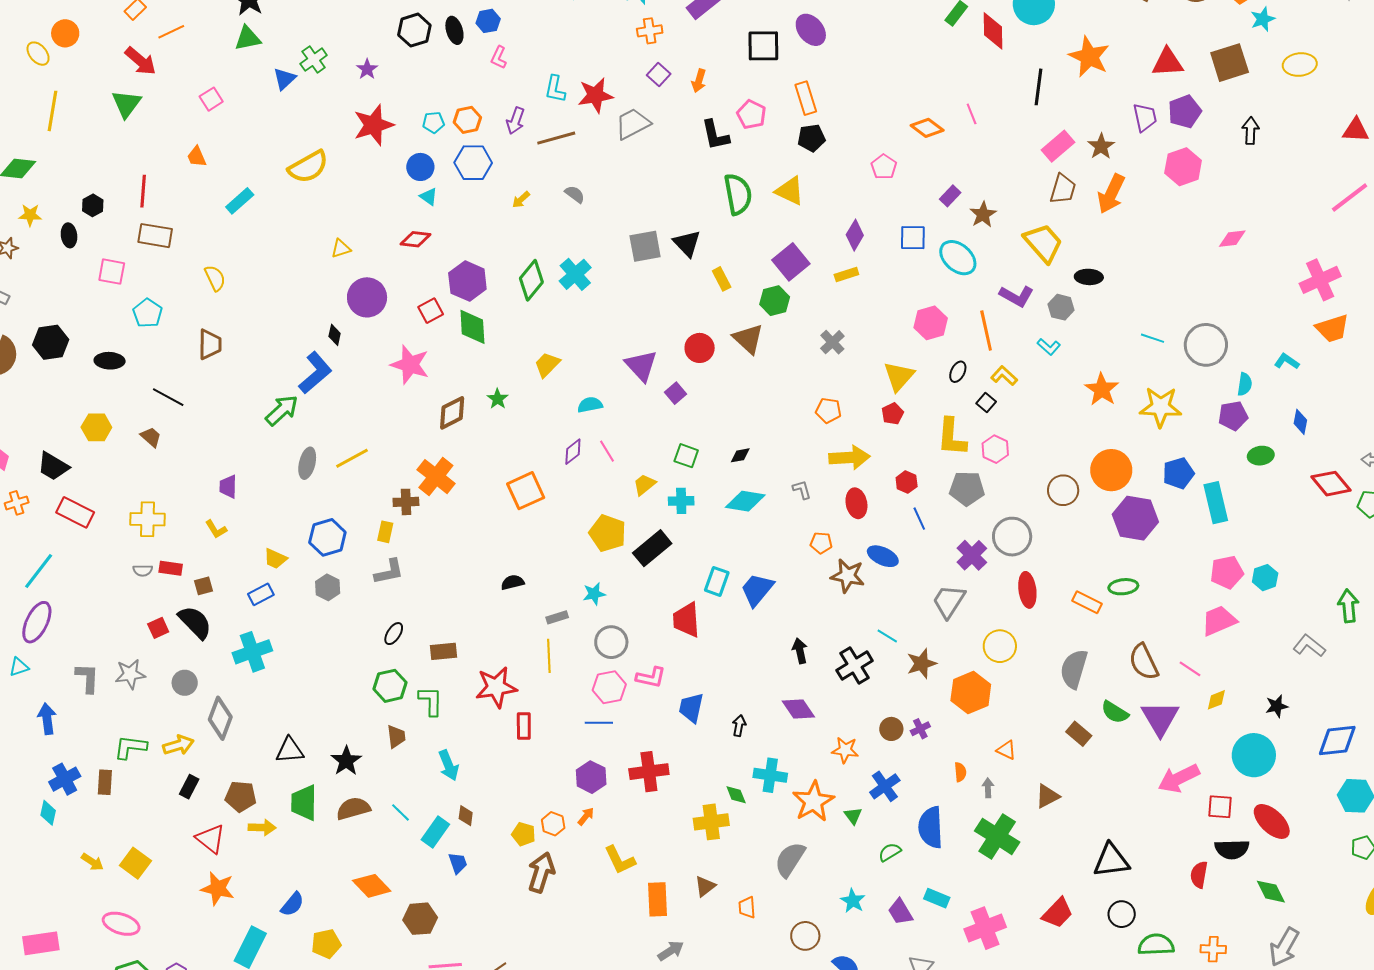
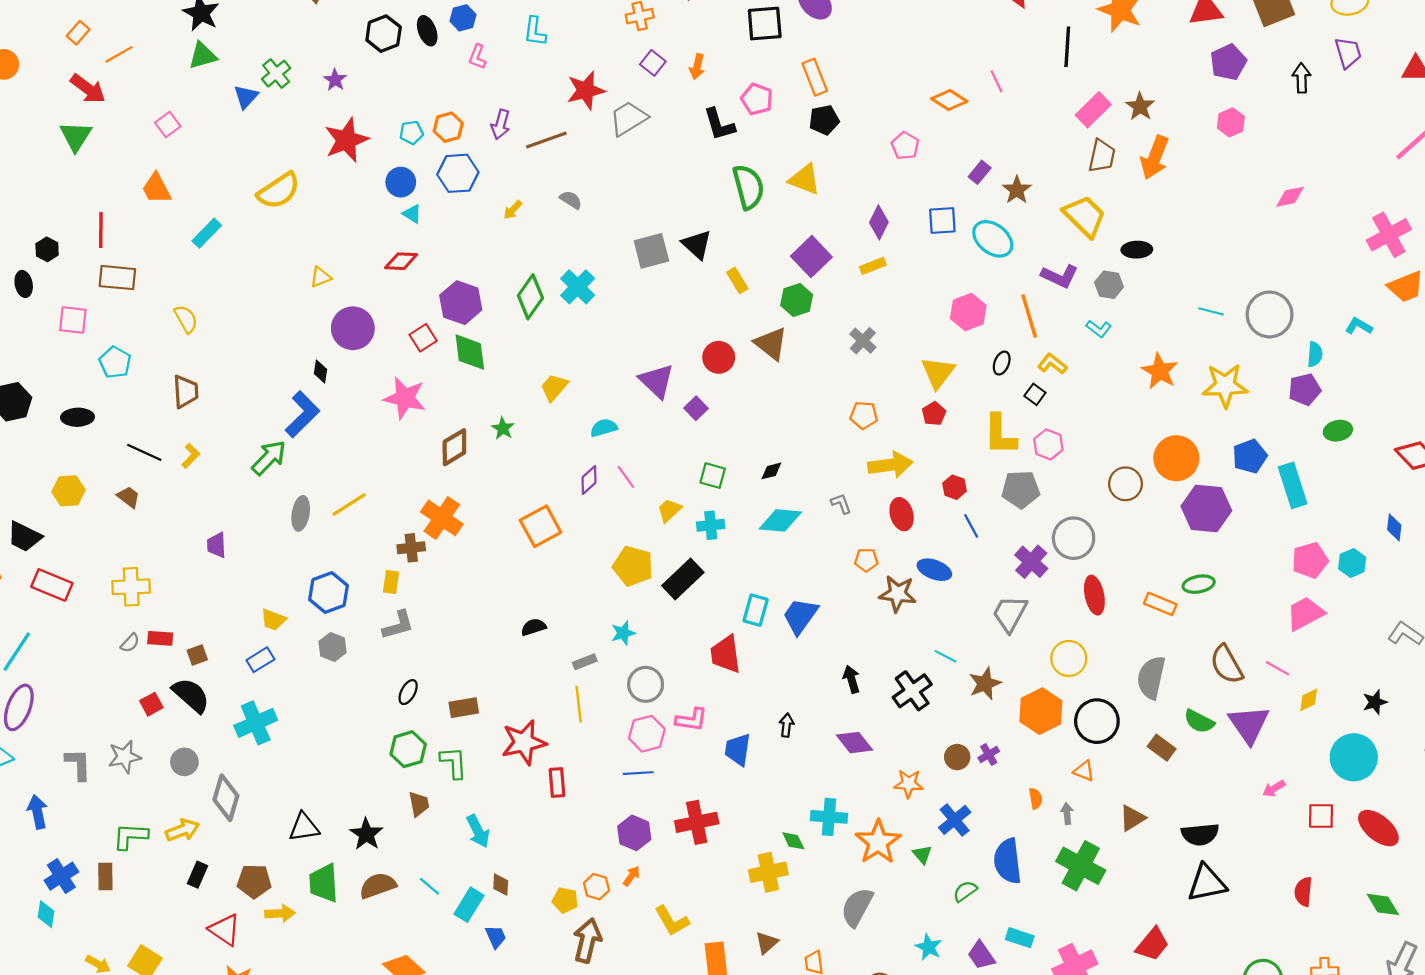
cyan L-shape: (555, 89) -> (535, 31), moved
purple trapezoid: (1145, 117) -> (1348, 53), moved
orange trapezoid: (197, 157) -> (157, 188), size x1.4
pink hexagon: (1183, 167) -> (1231, 122), size x0.7
blue diamond: (1300, 422) -> (1394, 527), moved
yellow L-shape: (216, 529) -> (191, 456), moved, turned -100
gray semicircle: (143, 570) -> (130, 643), turned -42
black arrow: (739, 726) -> (787, 725), moved
pink arrow: (1179, 778) -> (1274, 789), size x0.5
black semicircle: (1232, 849) -> (1200, 834), moved
black circle: (1122, 914) -> (1097, 721), moved, size x1.5

